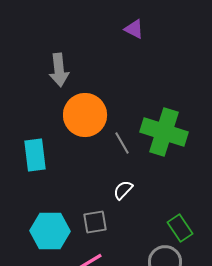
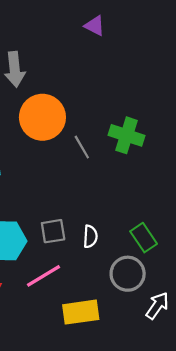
green cross: (164, 132) -> (126, 135), size x0.7
white semicircle: (123, 190) -> (90, 236), moved, turned 140

